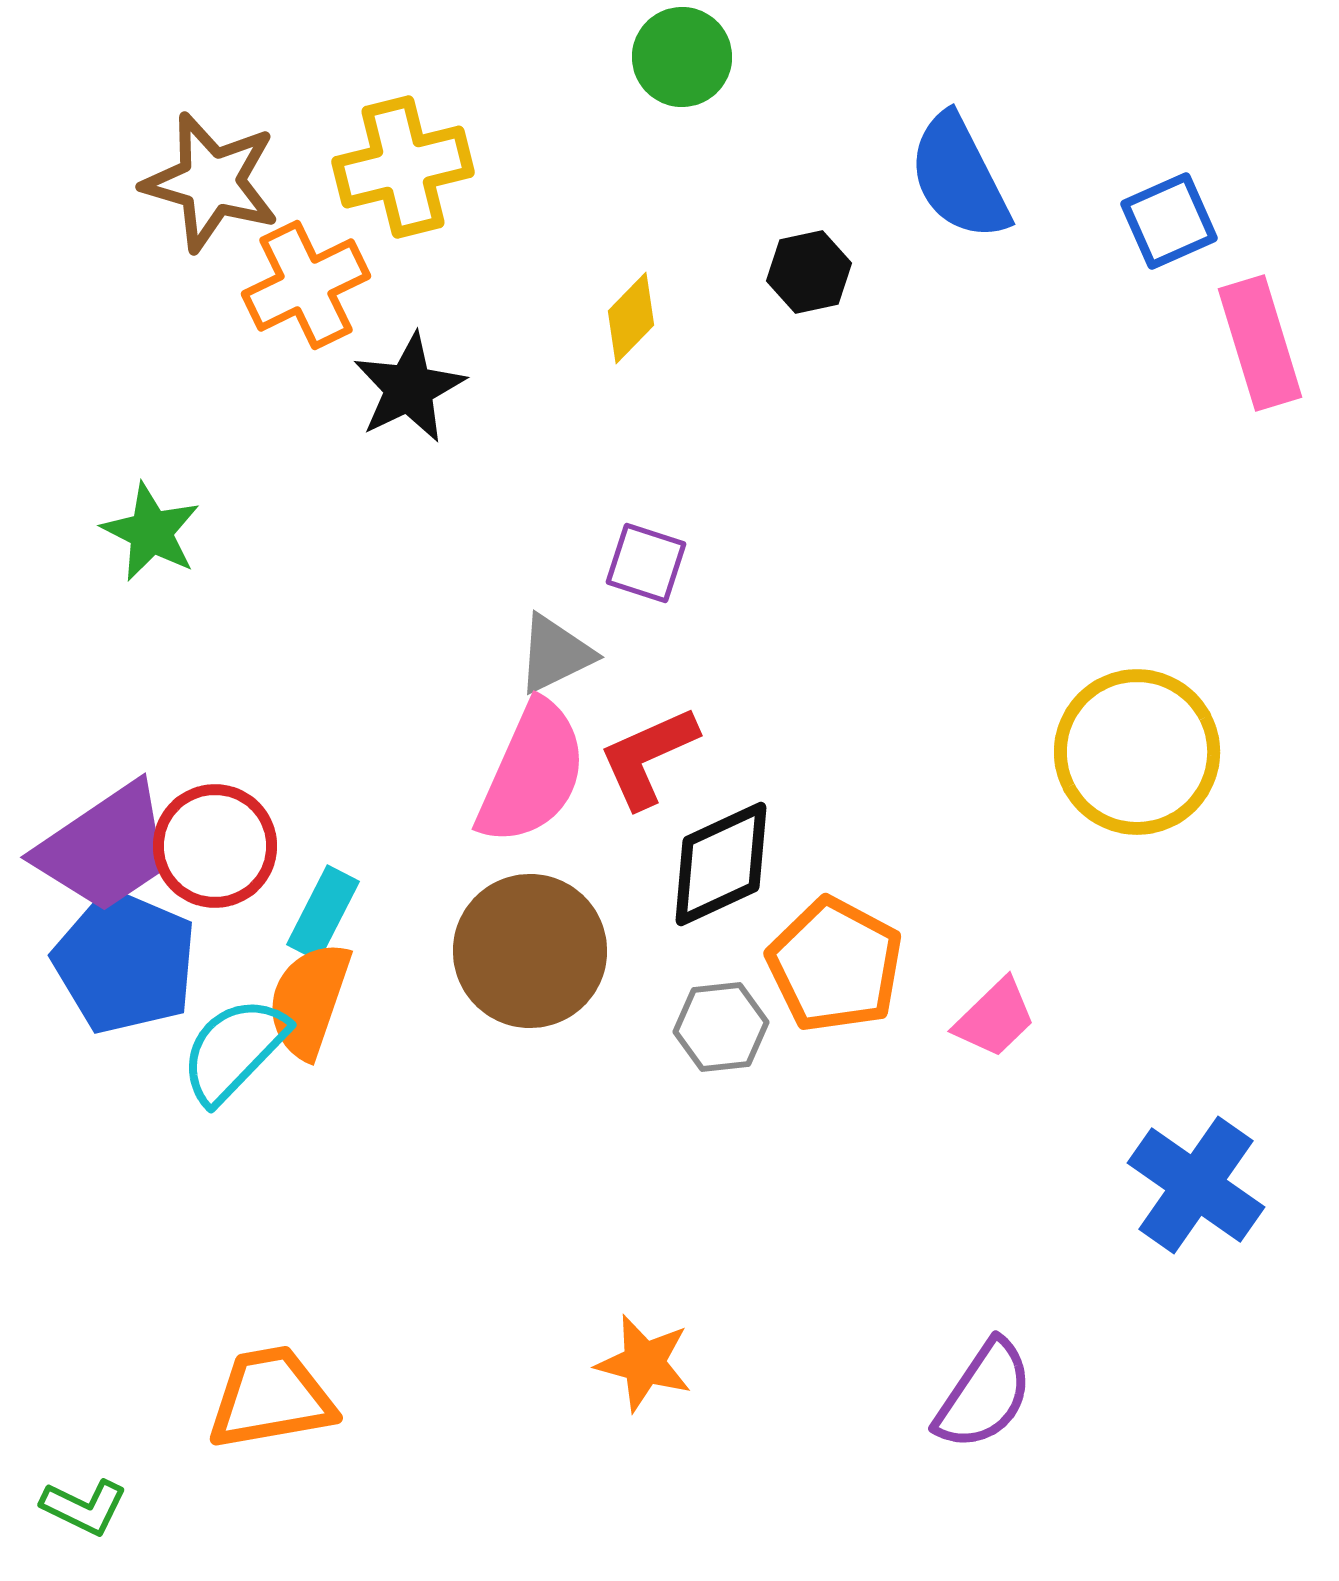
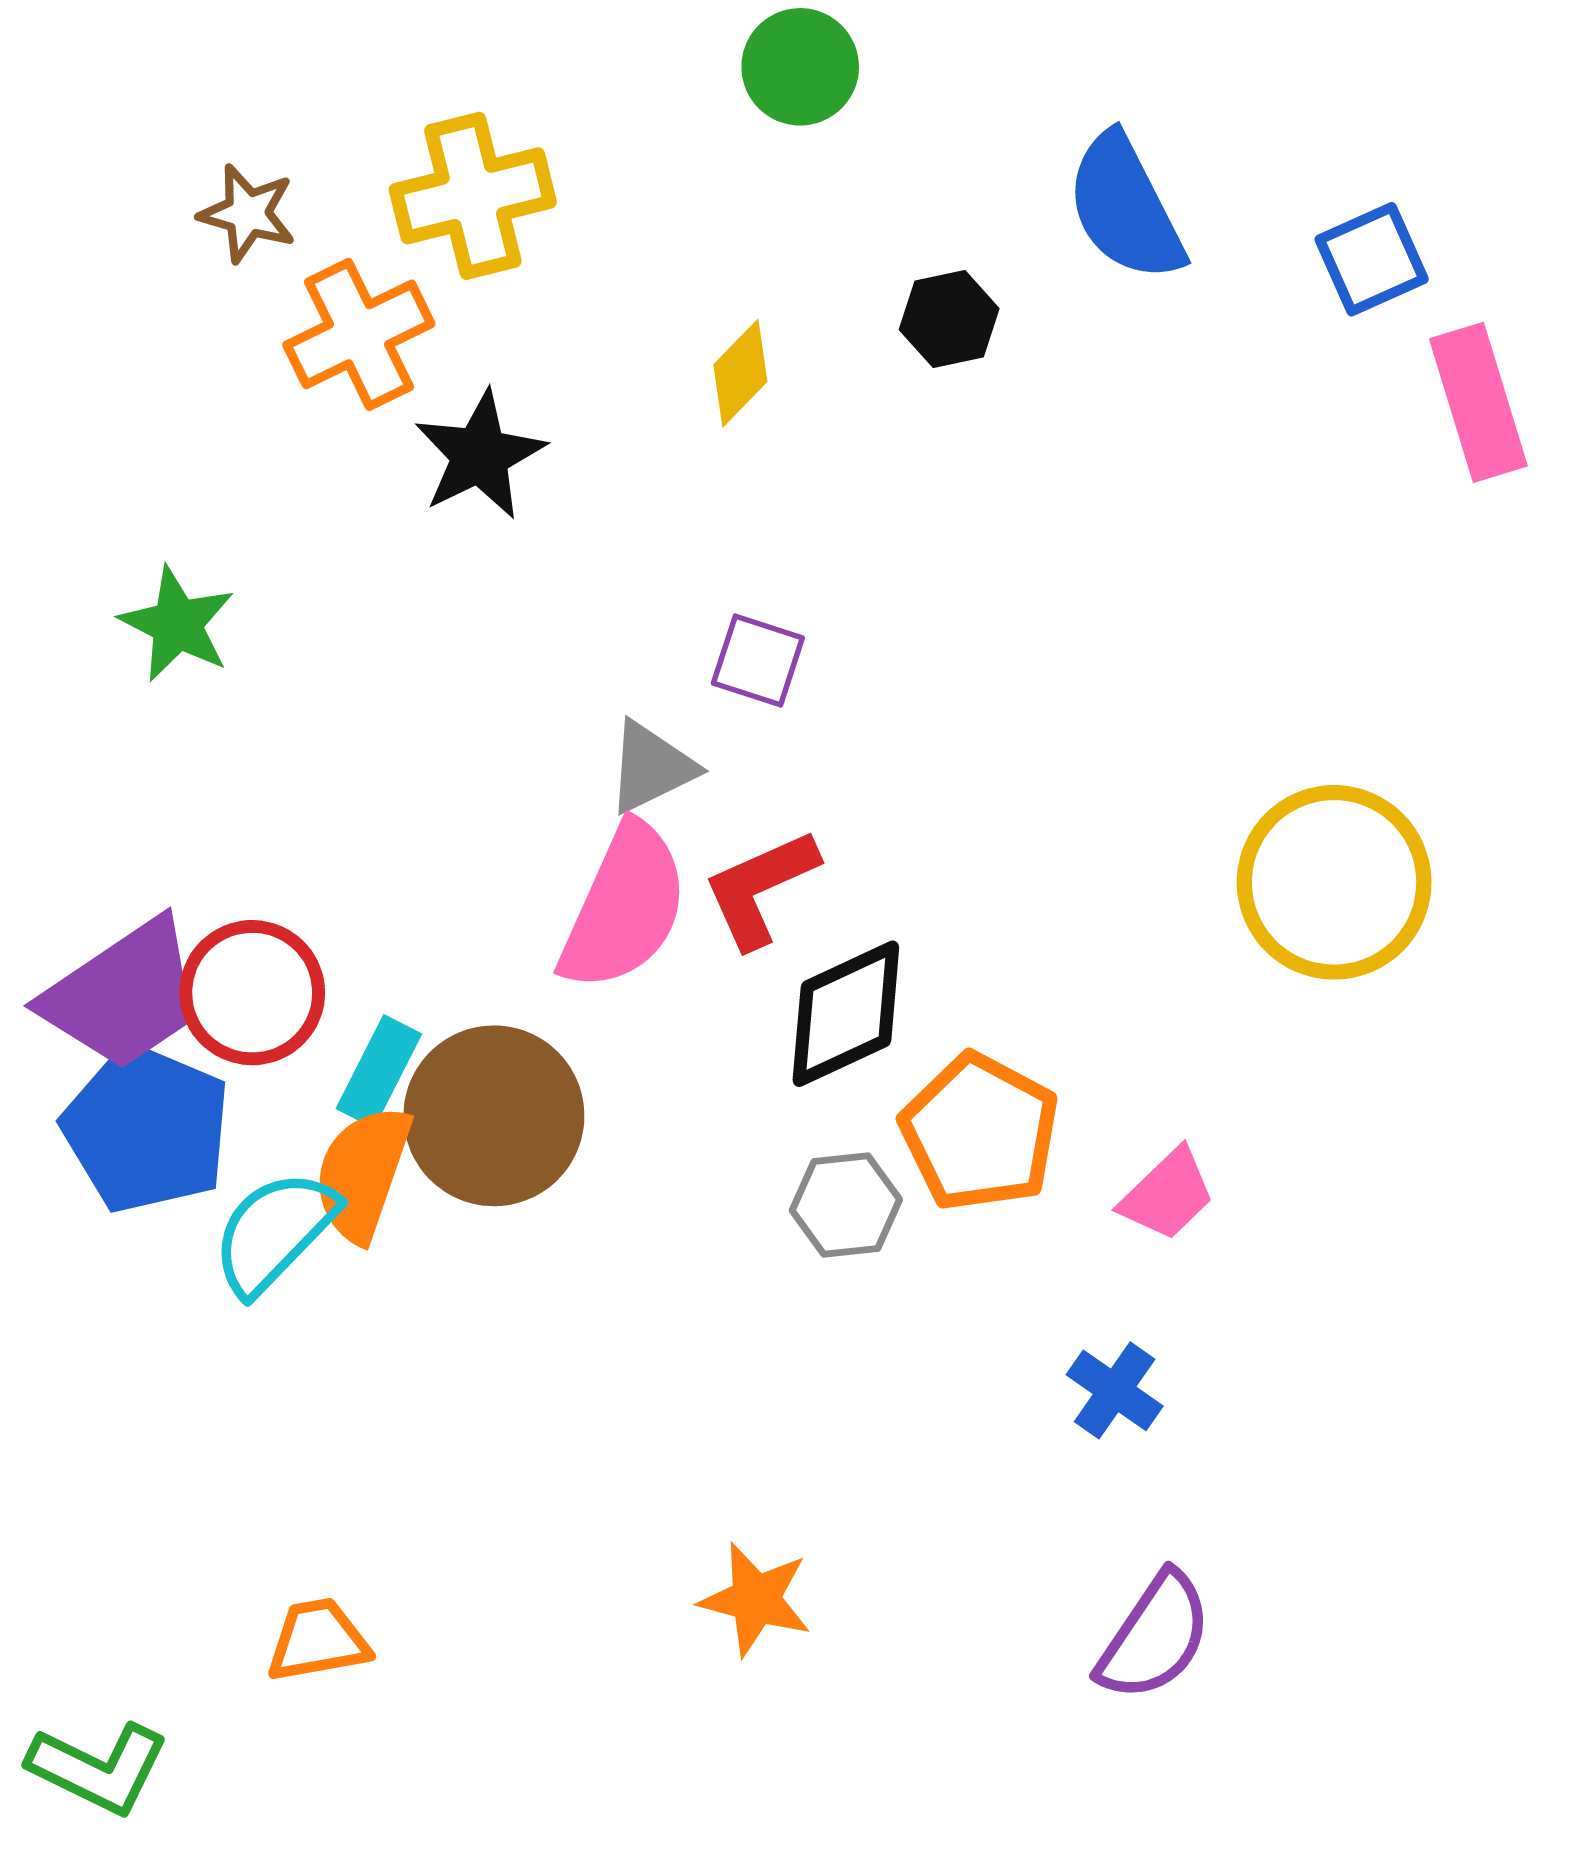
brown star: (211, 182) -> (247, 213), size x0.6
brown circle: (530, 951) -> (494, 1116), moved
blue cross: (1196, 1185) -> (1115, 1390), moved, size x0.6
orange trapezoid: (271, 1398) -> (318, 1640), size x0.7
green L-shape: (84, 1507) -> (98, 1768), size x1.4

